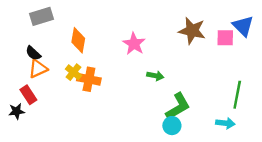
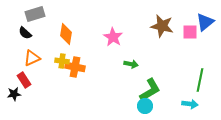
blue triangle: (243, 26) -> (205, 22), turned 36
black semicircle: (33, 53) -> (25, 33), moved
yellow cross: (73, 72) -> (62, 61), turned -32

